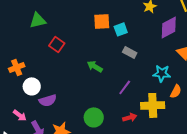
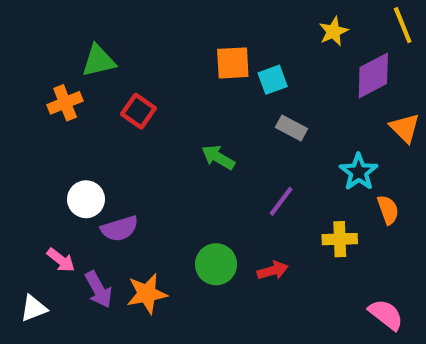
orange cross: (17, 67) -> (65, 103), moved
cyan star: (162, 73) -> (359, 172), turned 30
orange semicircle: (176, 91) -> (388, 210), turned -48
yellow cross: (153, 105) -> (340, 239), size x0.7
red arrow: (130, 117) -> (273, 271), moved

